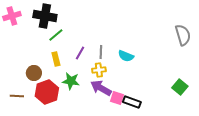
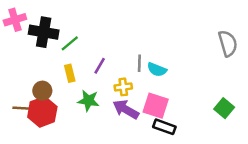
black cross: (45, 16) -> (44, 32), moved
gray line: (101, 52) -> (139, 63), moved
red hexagon: (47, 92) -> (42, 112), moved
brown line: (17, 96) -> (21, 108), moved
pink square: (117, 98) -> (156, 106), moved, size x1.5

